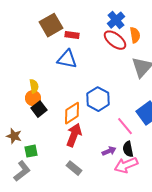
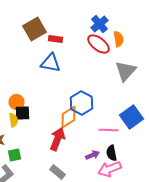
yellow semicircle: (34, 86) -> (14, 120), moved
black square: (39, 109) -> (22, 113), turned 35
orange diamond: (72, 113) -> (68, 117), moved
pink line: (125, 126) -> (108, 130), turned -48

